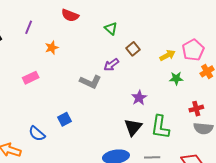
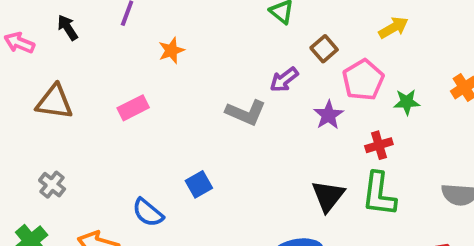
pink pentagon: (193, 50) -> (363, 80), moved
yellow arrow: (167, 55) -> (393, 28), moved
purple star: (139, 98) -> (328, 115), moved
red cross: (196, 109) -> (379, 145), moved

